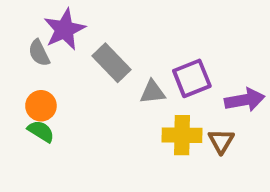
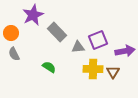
gray semicircle: (39, 53) -> (14, 54), moved
orange circle: (41, 106) -> (11, 33), moved
green semicircle: (41, 131) -> (49, 67), moved

